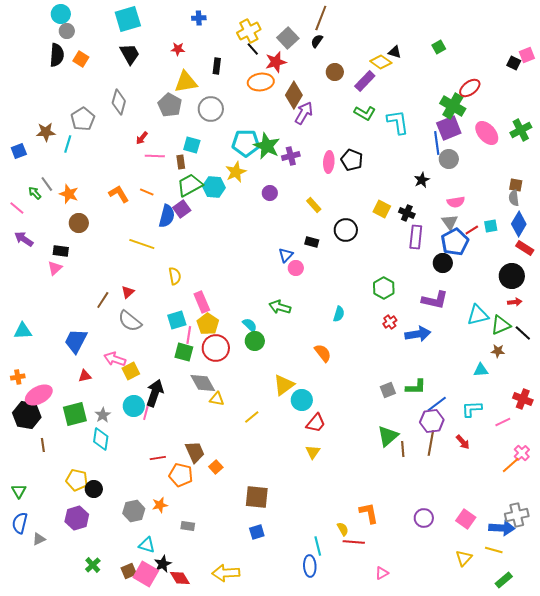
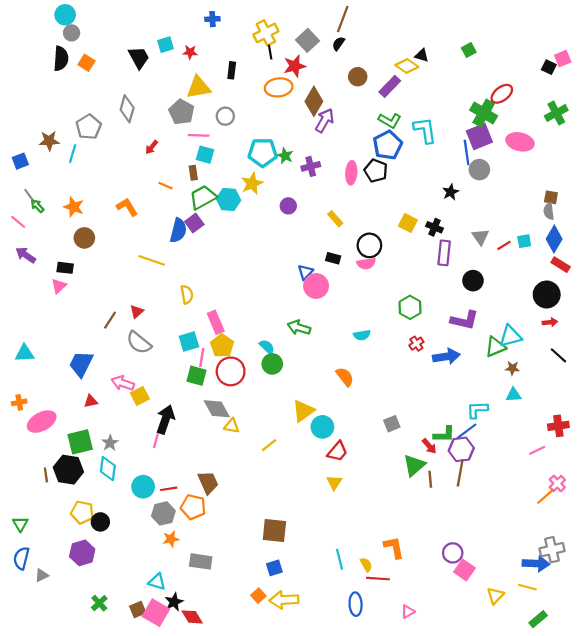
cyan square: (128, 19) -> (165, 45), moved, size x0.6
black line: (253, 49) -> (270, 52), turned 32
gray circle: (211, 109) -> (225, 116), size x0.7
green cross: (521, 130) -> (556, 113), moved
pink ellipse: (487, 133) -> (520, 142), turned -35
green star: (267, 146) -> (285, 156), size x0.6
pink line: (155, 156) -> (199, 135), moved
gray line: (47, 184) -> (30, 196), moved
orange line: (147, 192) -> (165, 186), moved
pink semicircle: (456, 202) -> (366, 264), moved
blue pentagon: (455, 242) -> (388, 145), moved
pink circle: (296, 268) -> (316, 286), size x1.5
cyan semicircle: (339, 314) -> (362, 335), turned 63
green triangle: (501, 325) -> (495, 347), moved
brown star: (498, 351) -> (512, 368), moved
green L-shape: (416, 387) -> (444, 434), moved
gray square: (388, 390) -> (392, 424), moved
red cross: (523, 399) -> (558, 426), turned -30
cyan circle: (134, 406) -> (143, 487), moved
cyan L-shape: (472, 409) -> (477, 410), moved
black hexagon: (27, 415) -> (68, 470), moved
red arrow: (463, 442) -> (429, 446), moved
orange square: (216, 467) -> (258, 596), moved
gray hexagon: (134, 511) -> (163, 513), moved
pink square: (466, 519) -> (464, 570), moved
gray rectangle: (188, 526) -> (201, 561), size x1.5
cyan line: (318, 546) -> (340, 559), moved
blue ellipse: (310, 566) -> (356, 604), moved
yellow arrow: (226, 573) -> (284, 600), moved

